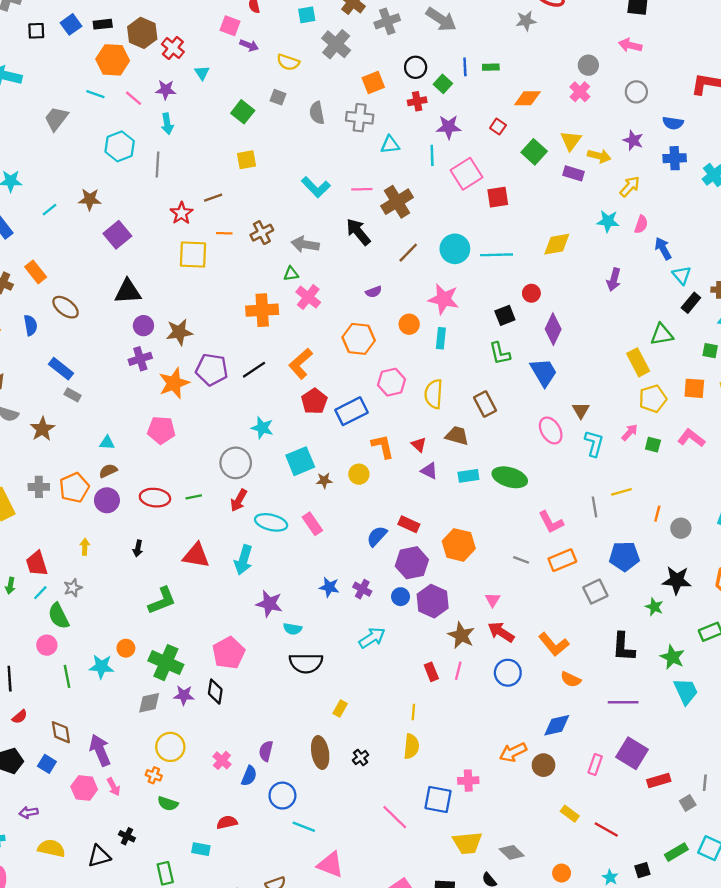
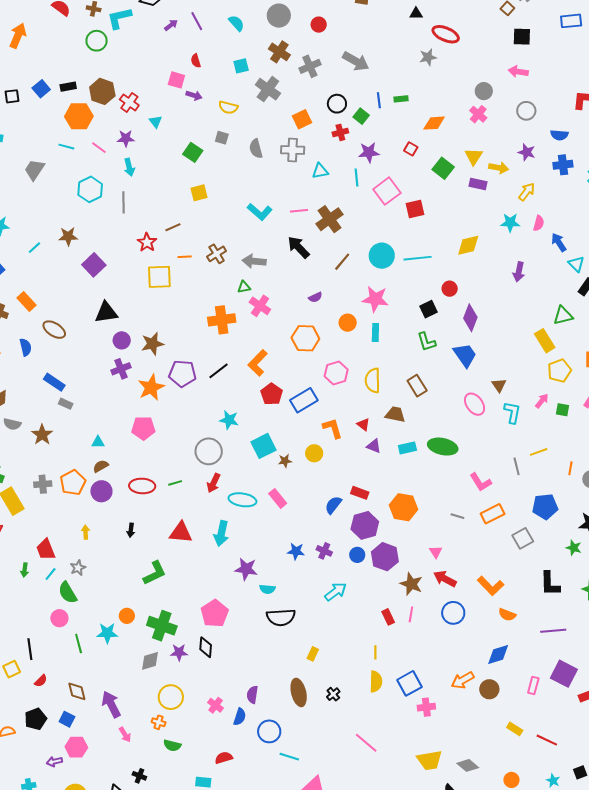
pink hexagon: (84, 788) -> (76, 747), moved
blue square: (438, 799) -> (410, 683), moved, turned -35

